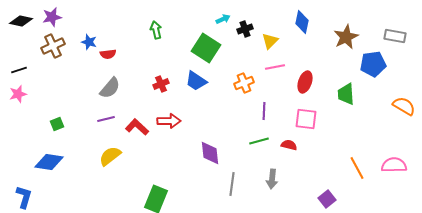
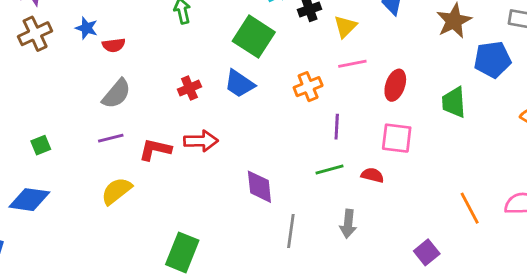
red L-shape: (137, 127) -> (155, 150), turned -30

